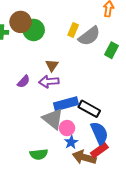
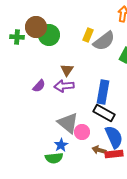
blue rectangle: (66, 104) -> (103, 92), moved, turned -65
blue star: (71, 142) -> (61, 145), moved
red rectangle: (99, 150) -> (114, 154), turned 30
brown arrow: (84, 157) -> (99, 150), moved, size x0.6

